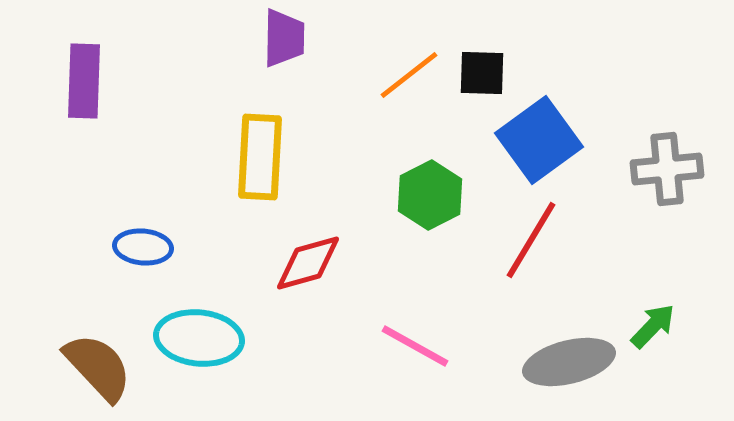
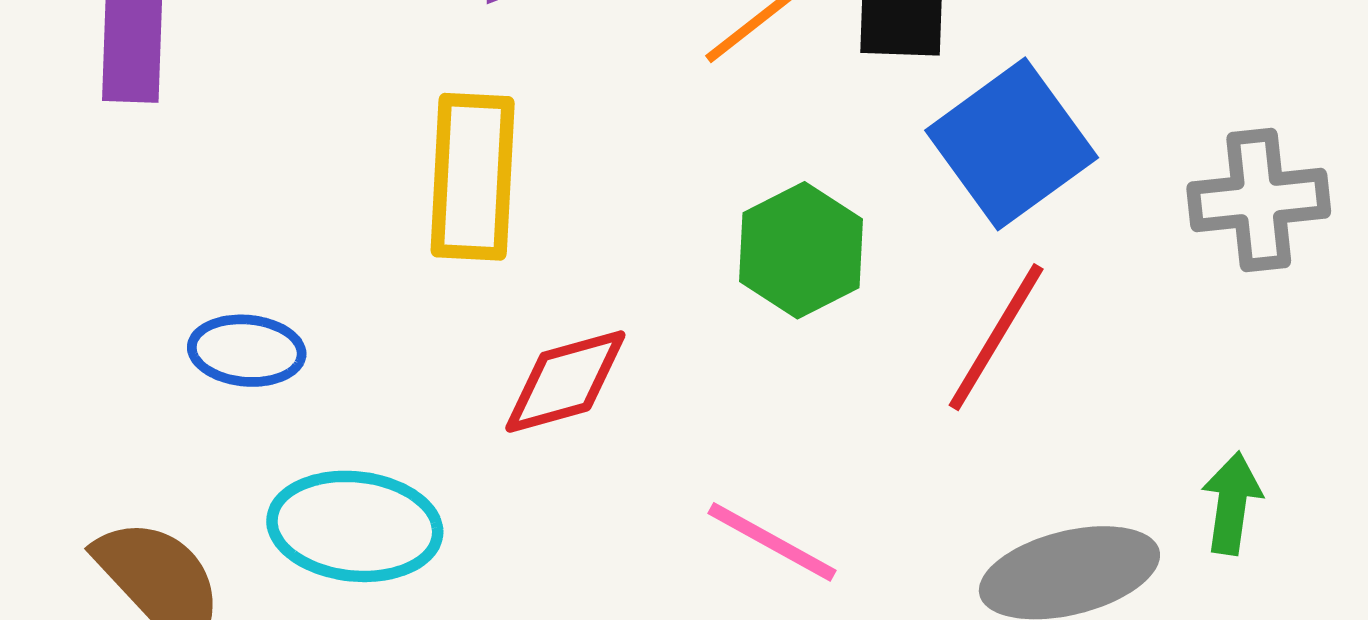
green arrow: (653, 326) -> (1232, 503), turned -36

